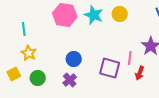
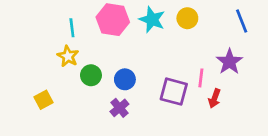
cyan line: (24, 29) -> (72, 28), moved
yellow star: (29, 53) -> (68, 56), moved
green circle: (38, 78) -> (91, 75), moved

